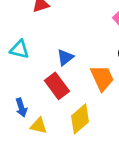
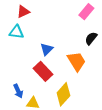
cyan triangle: (19, 49) -> (16, 32), moved

